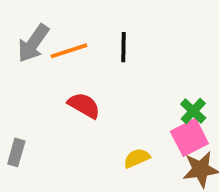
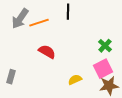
black line: (124, 47) -> (68, 12), moved
green cross: (193, 111) -> (105, 46), moved

